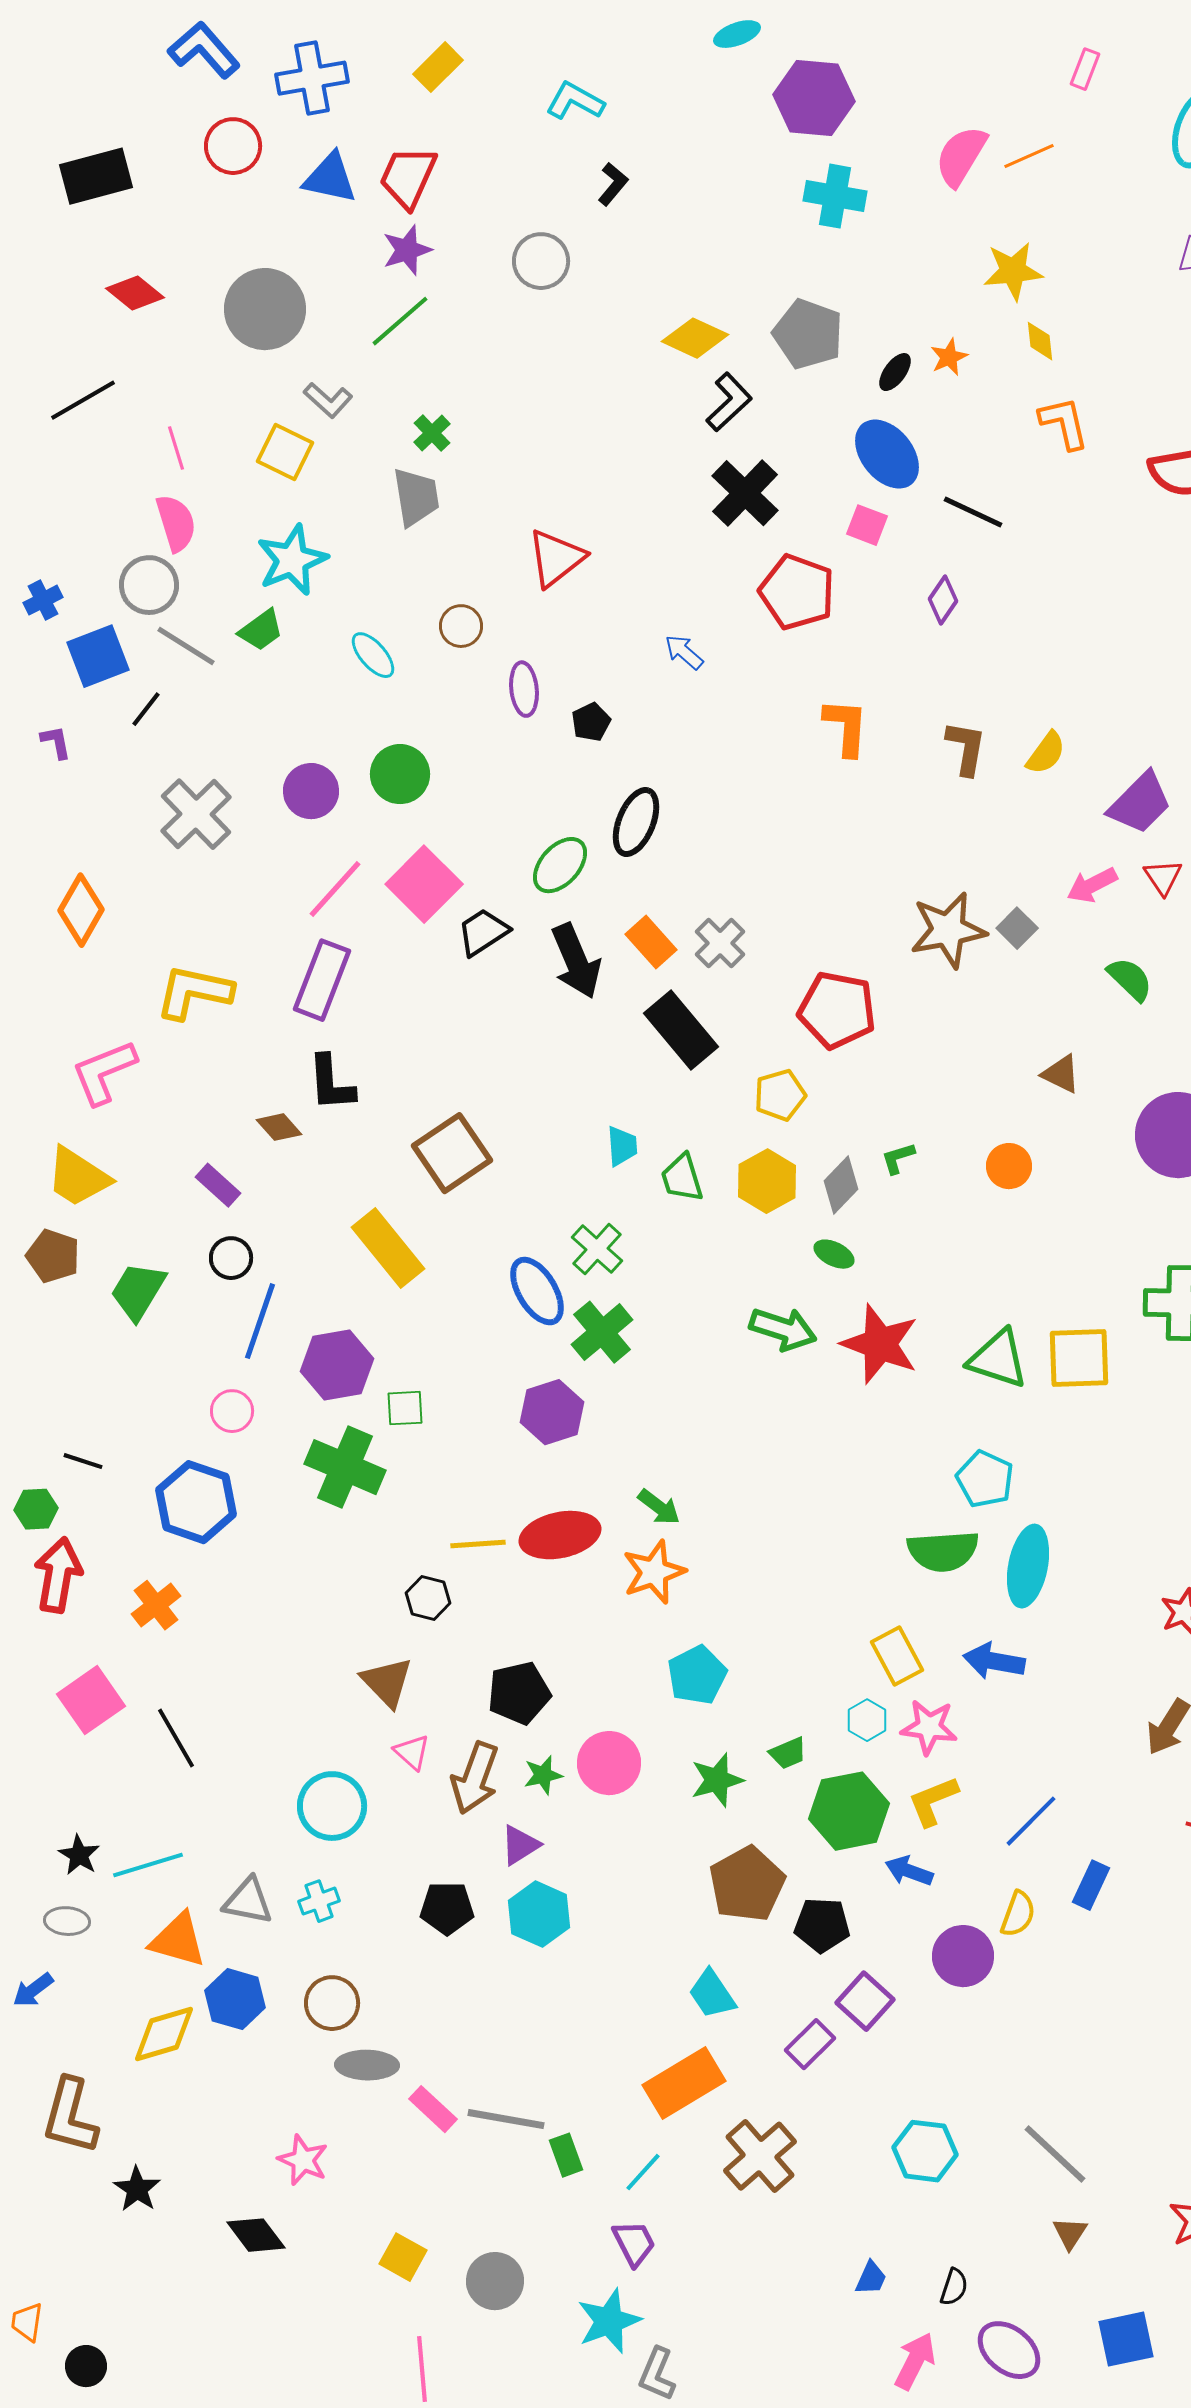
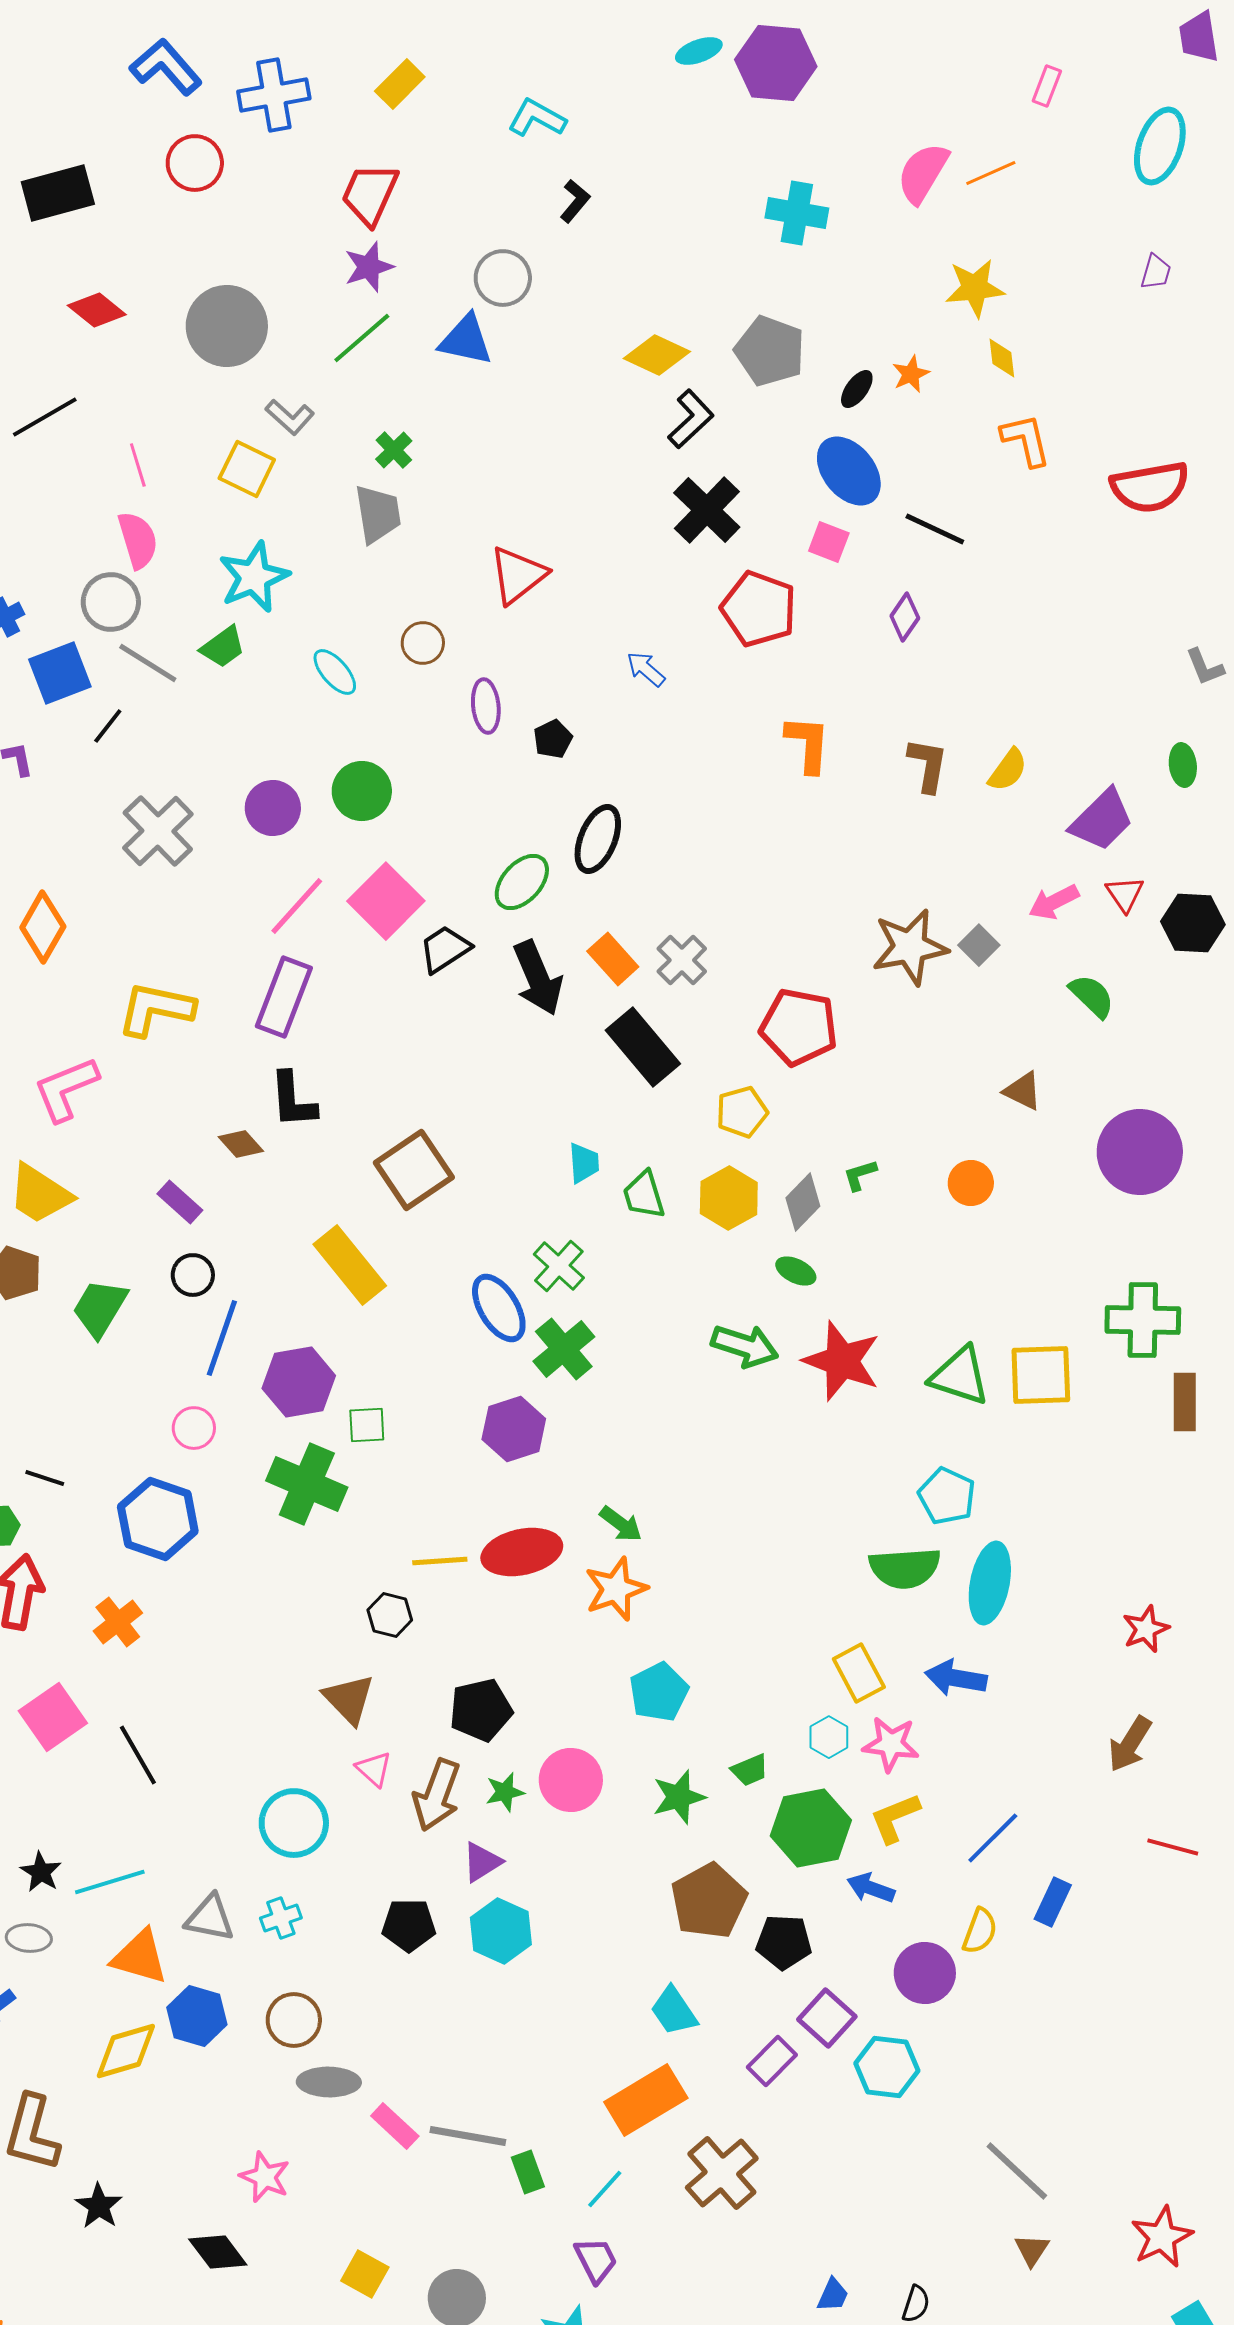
purple hexagon: (814, 98) -> (776, 63), moved
blue triangle: (330, 178) -> (466, 340), moved
cyan hexagon: (925, 2151) -> (887, 2067), moved

